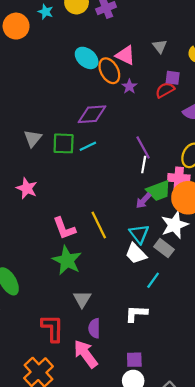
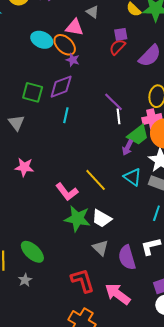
gray triangle: (160, 46) -> (93, 12), moved
purple star: (129, 86) -> (73, 60), moved
green square: (64, 143) -> (33, 92), moved, turned 30
cyan line: (88, 146) -> (66, 115), turned -35
white trapezoid: (136, 254) -> (102, 218), moved
purple semicircle: (94, 328) -> (127, 257), moved, size x1.4

